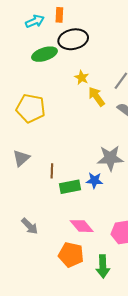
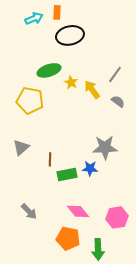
green ellipse: (44, 54) -> (49, 70), moved
yellow star: (82, 77) -> (71, 82), moved

